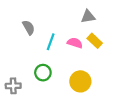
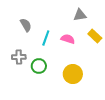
yellow rectangle: (95, 41) -> (95, 36), moved
gray cross: (13, 86) -> (19, 57), moved

